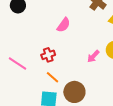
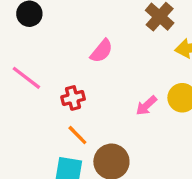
pink line: (17, 63) -> (26, 78), moved

